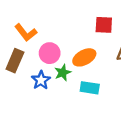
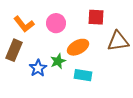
pink circle: (50, 53) -> (56, 23), moved

